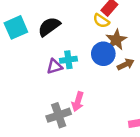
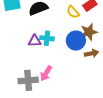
yellow semicircle: (101, 21) -> (73, 12), moved

